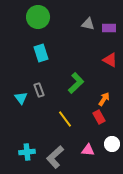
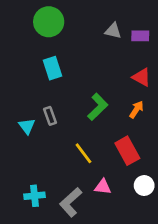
orange arrow: (104, 99) -> (136, 109), moved
red rectangle: (99, 117) -> (127, 151), size x1.5
pink triangle: (88, 150) -> (103, 187), moved

